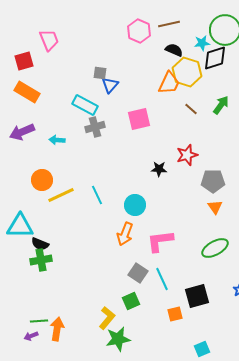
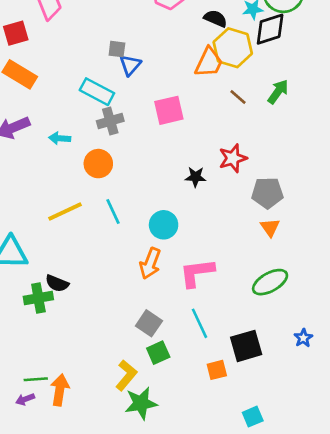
orange circle: (42, 180) -> (98, 164), moved
black semicircle: (40, 244) -> (57, 283), moved
gray square: (138, 273) -> (149, 323), moved

